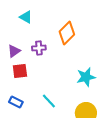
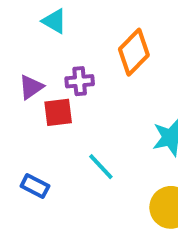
red square: (20, 71) -> (58, 112), moved
cyan line: (49, 101) -> (101, 167), moved

